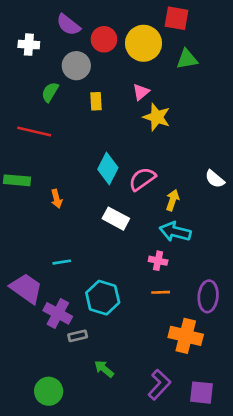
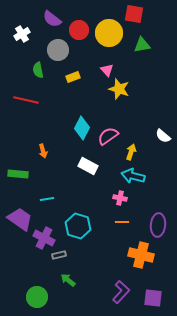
white cross: (29, 45) -> (22, 34), turned -35
green semicircle: (50, 92) -> (38, 70), turned -42
pink triangle: (141, 92) -> (107, 70), turned -32
yellow rectangle: (96, 101) -> (73, 77), turned 72
green rectangle: (17, 180) -> (18, 174), moved
green arrow: (104, 369) -> (68, 280), moved

